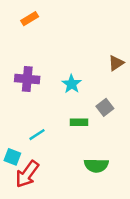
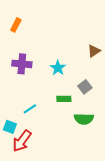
orange rectangle: (30, 19) -> (16, 25), moved, turned -32
green semicircle: (96, 165) -> (84, 119), moved

